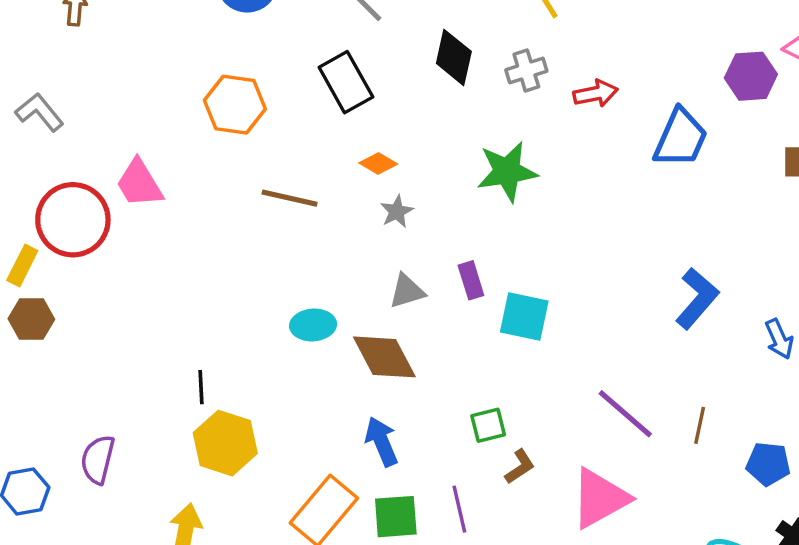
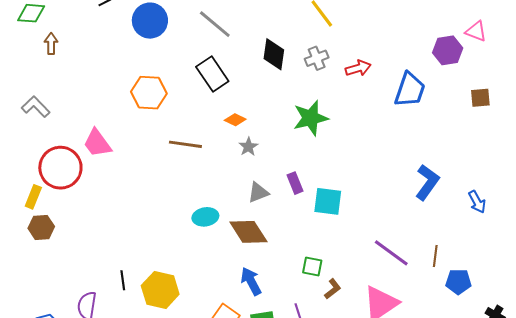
black line: (201, 387) -> (123, 280), moved
green square: (488, 425) -> (312, 266), turned 30
blue pentagon: (768, 464) -> (458, 282), moved

